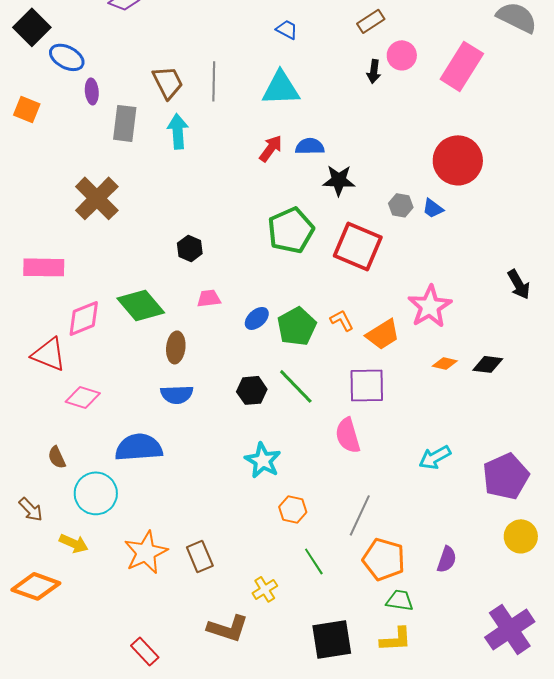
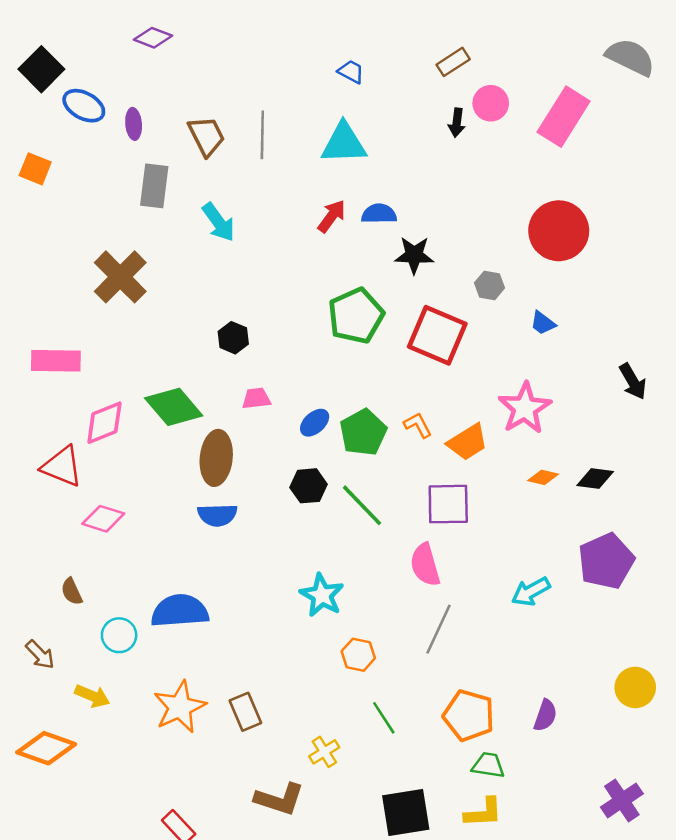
purple ellipse: (92, 91) -> (134, 124), moved
cyan arrow: (178, 131) -> (219, 222), moved, turned 148
blue trapezoid: (433, 208) -> (543, 323), moved
brown ellipse: (176, 347) -> (216, 458), size x1.4
black hexagon: (252, 390) -> (309, 486), moved
blue semicircle: (139, 447) -> (180, 611), moved
purple pentagon: (506, 476) -> (606, 561), moved
cyan circle: (96, 493) -> (119, 635), size x0.7
gray line: (360, 515) -> (438, 629), moved
purple cross: (510, 629) -> (622, 800), size x0.7

